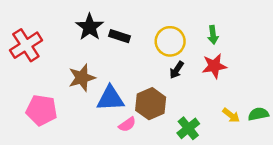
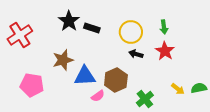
red star: (214, 66) -> (165, 51), turned -30
black arrow: (177, 70) -> (136, 54), turned 72

